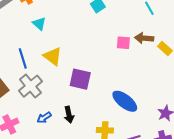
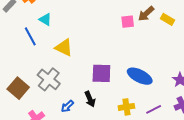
brown arrow: (144, 38) -> (146, 14), turned -36
blue line: (23, 58) -> (30, 36), moved
purple square: (80, 79) -> (101, 73), moved

